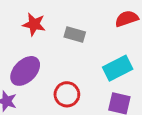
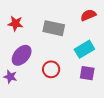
red star: (34, 24) -> (16, 23), moved
gray rectangle: (75, 34) -> (54, 28), size x1.5

